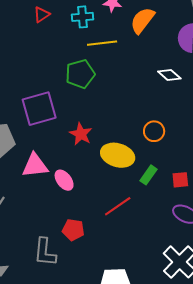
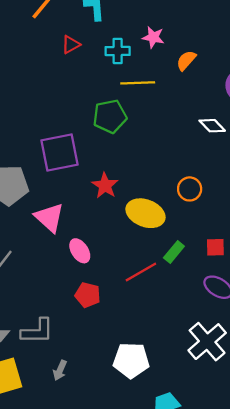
orange semicircle: (142, 20) -> (186, 60), size x0.7
pink triangle: (35, 165) -> (49, 218), turned 44
green rectangle: (149, 175) -> (174, 252), moved
pink ellipse: (64, 180) -> (80, 251), moved
gray L-shape: (45, 252) -> (37, 331), moved, turned -100

